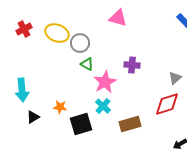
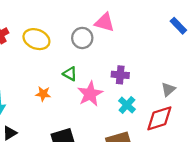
gray circle: (80, 43) -> (82, 38), moved
cyan cross: (103, 106) -> (127, 105), moved
orange star: (60, 107) -> (43, 94), moved

